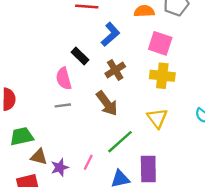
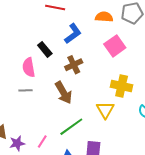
pink square: (160, 43) -> (115, 46), turned 30
yellow cross: (162, 76) -> (122, 86), moved

